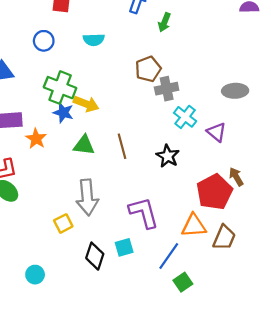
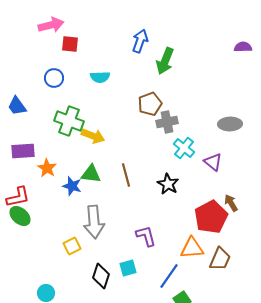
green arrow: (164, 22) -> (165, 61), size x1.5
blue star: (63, 113) -> (72, 186), moved
purple L-shape: (144, 213) -> (146, 236), size x0.7

